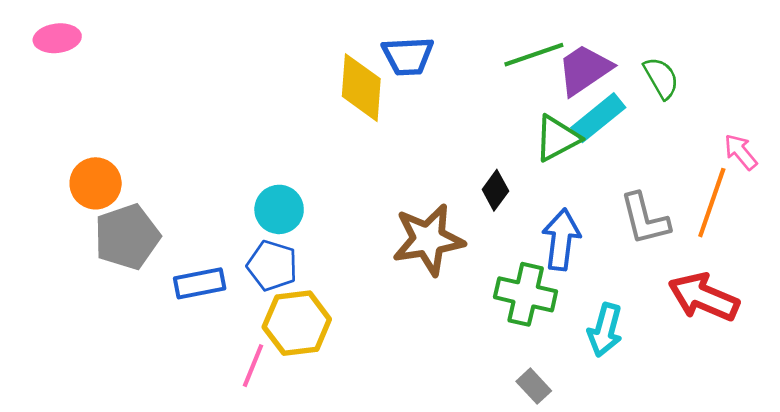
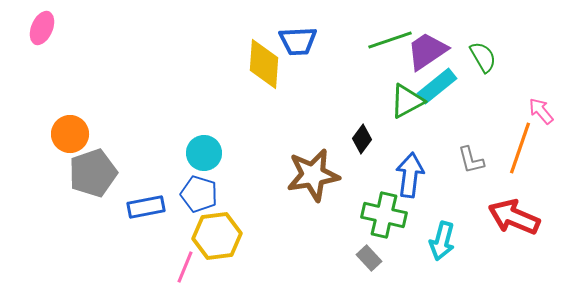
pink ellipse: (57, 38) -> (42, 28), turned -60
gray L-shape: (645, 219) -> (471, 160), size x0.7
gray rectangle: (534, 386) -> (369, 258), moved

